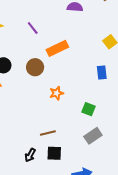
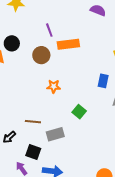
purple line: (33, 28) -> (49, 30), moved
gray rectangle: (93, 136) -> (55, 134), moved
black square: (54, 153) -> (33, 152), moved

